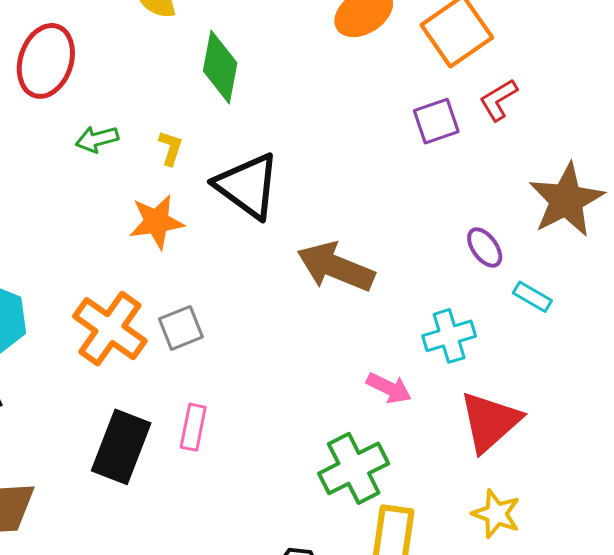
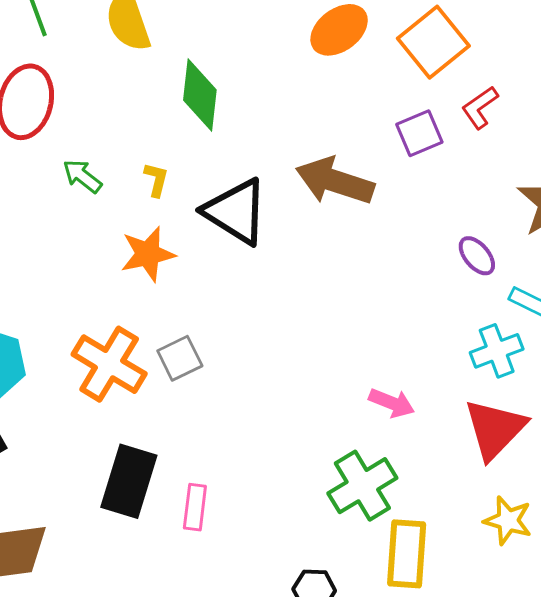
green arrow: (97, 139) -> (82, 176), turned 57
brown arrow: (336, 267) -> (335, 181), moved
cyan cross: (449, 336) -> (497, 351), moved
pink rectangle: (193, 427) -> (195, 507), moved

